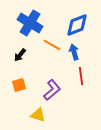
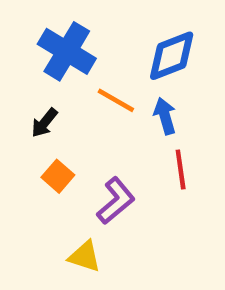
orange square: (19, 85) -> (58, 176), moved, turned -32

